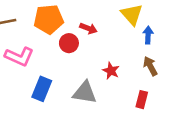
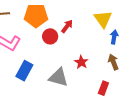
red arrow: (88, 28) -> (67, 26), turned -80

